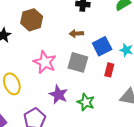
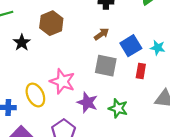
brown arrow: (76, 34) -> (102, 34), turned 152
pink star: (45, 62) -> (62, 81), moved

